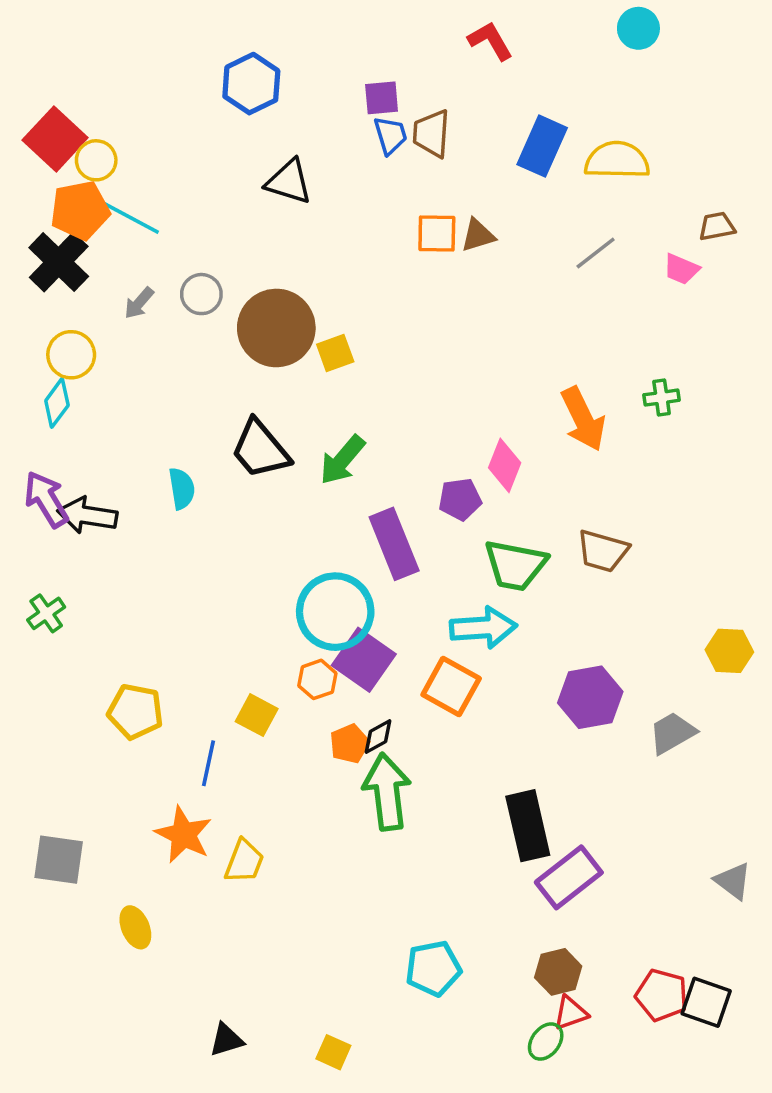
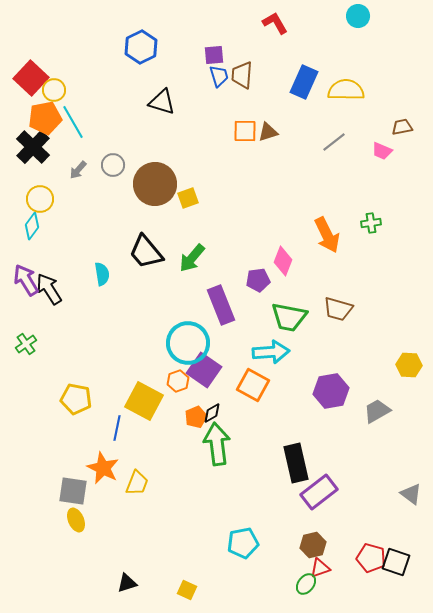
cyan line: (130, 217) -> (73, 122), turned 32
black arrow: (87, 515) -> (49, 289), turned 48
yellow square: (257, 715) -> (144, 401), size x1.6
gray square: (59, 860) -> (73, 491), moved

